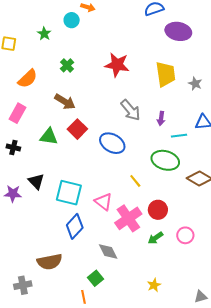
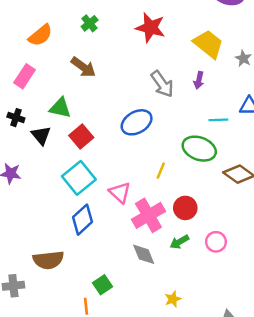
yellow trapezoid: (166, 74) -> (208, 44), turned -48
purple arrow: (161, 118) -> (199, 80), moved
red square: (77, 129) -> (81, 137), moved
blue ellipse: (112, 143) -> (137, 122), turned -65
black triangle: (36, 181) -> (41, 135), moved
yellow line: (135, 181) -> (161, 171), turned 56
cyan square: (69, 193) -> (79, 178), turned 32
gray diamond: (108, 252) -> (144, 254), moved

